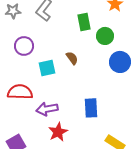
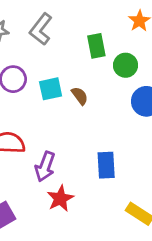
cyan square: (47, 68) -> (51, 89), moved
purple arrow: (47, 109) -> (45, 167), turned -60

